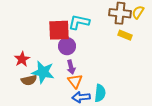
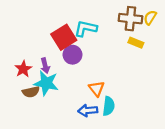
red square: (59, 30) -> (64, 37), turned -30
purple arrow: (71, 67) -> (45, 66), moved
orange triangle: (75, 81) -> (97, 89), moved

